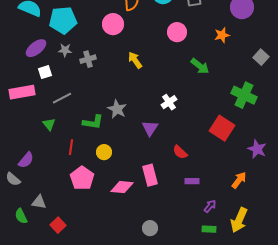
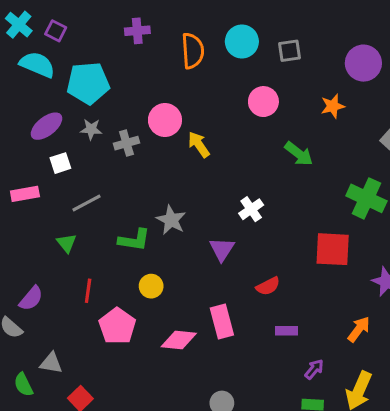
pink circle: (113, 24) -> (165, 120), moved
pink rectangle: (22, 92) -> (25, 194), size x0.7
red square: (222, 128) -> (333, 249), turned -30
red line: (71, 147) -> (88, 291), moved
red semicircle: (180, 152) -> (268, 286), turned -70

